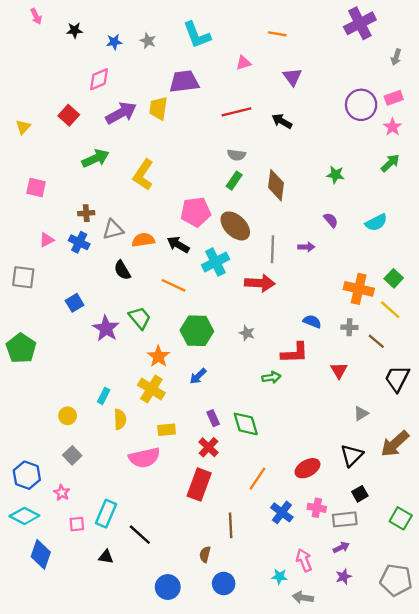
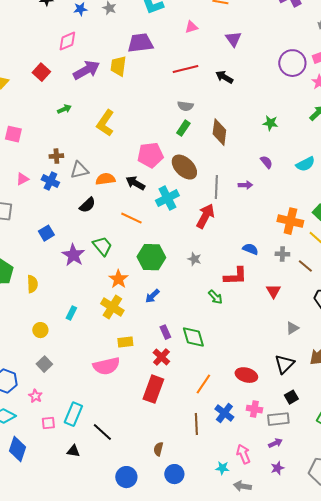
green arrow: (96, 158) -> (64, 109), size x0.6
black semicircle: (122, 270) -> (87, 205), turned -102
red arrow: (260, 283) -> (205, 216), turned -65
green arrow: (271, 377) -> (215, 297), turned 56
yellow semicircle: (120, 419) -> (32, 284), moved
red ellipse: (307, 468) -> (246, 375), turned 45
brown line: (231, 525) -> (196, 424), moved

